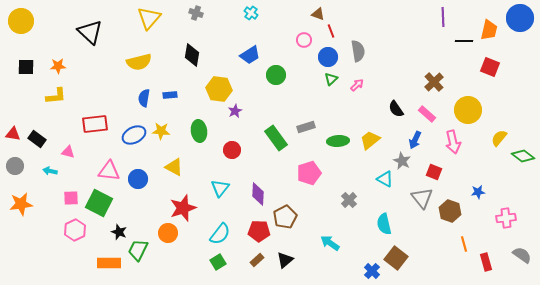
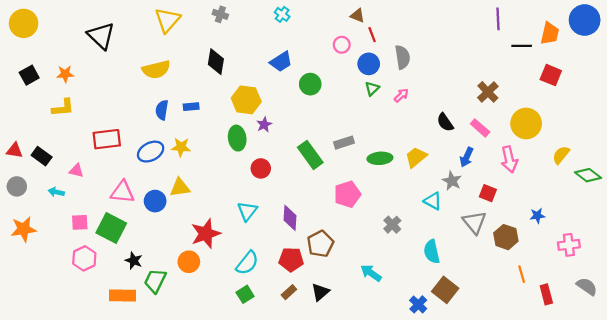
black square: (26, 67) -> (29, 75), turned -30
green ellipse: (199, 131) -> (237, 138), moved
yellow triangle: (174, 167) -> (180, 188), moved, turned -36

